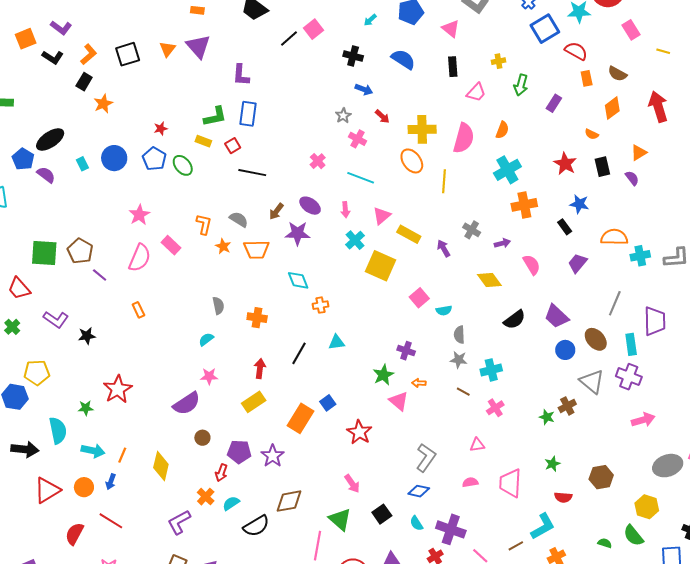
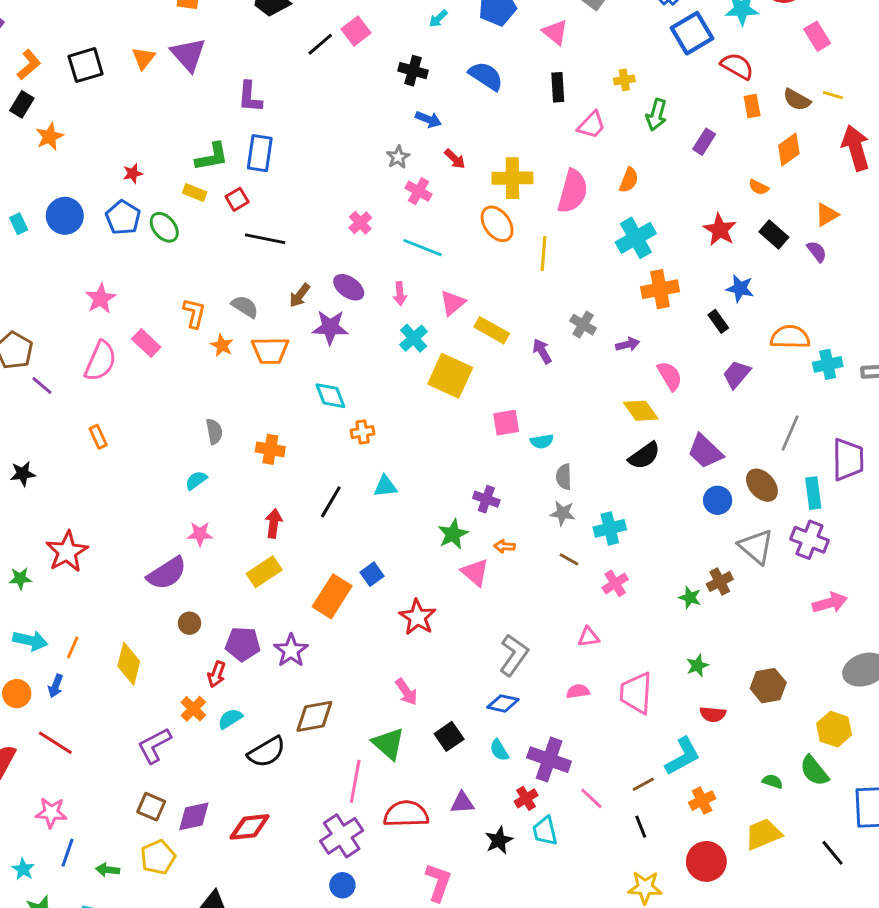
yellow line: (663, 51) -> (833, 95), moved
black rectangle: (602, 167) -> (774, 235), turned -36
yellow diamond: (489, 280) -> (641, 411), moved
pink square: (419, 298) -> (506, 423), turned 30

